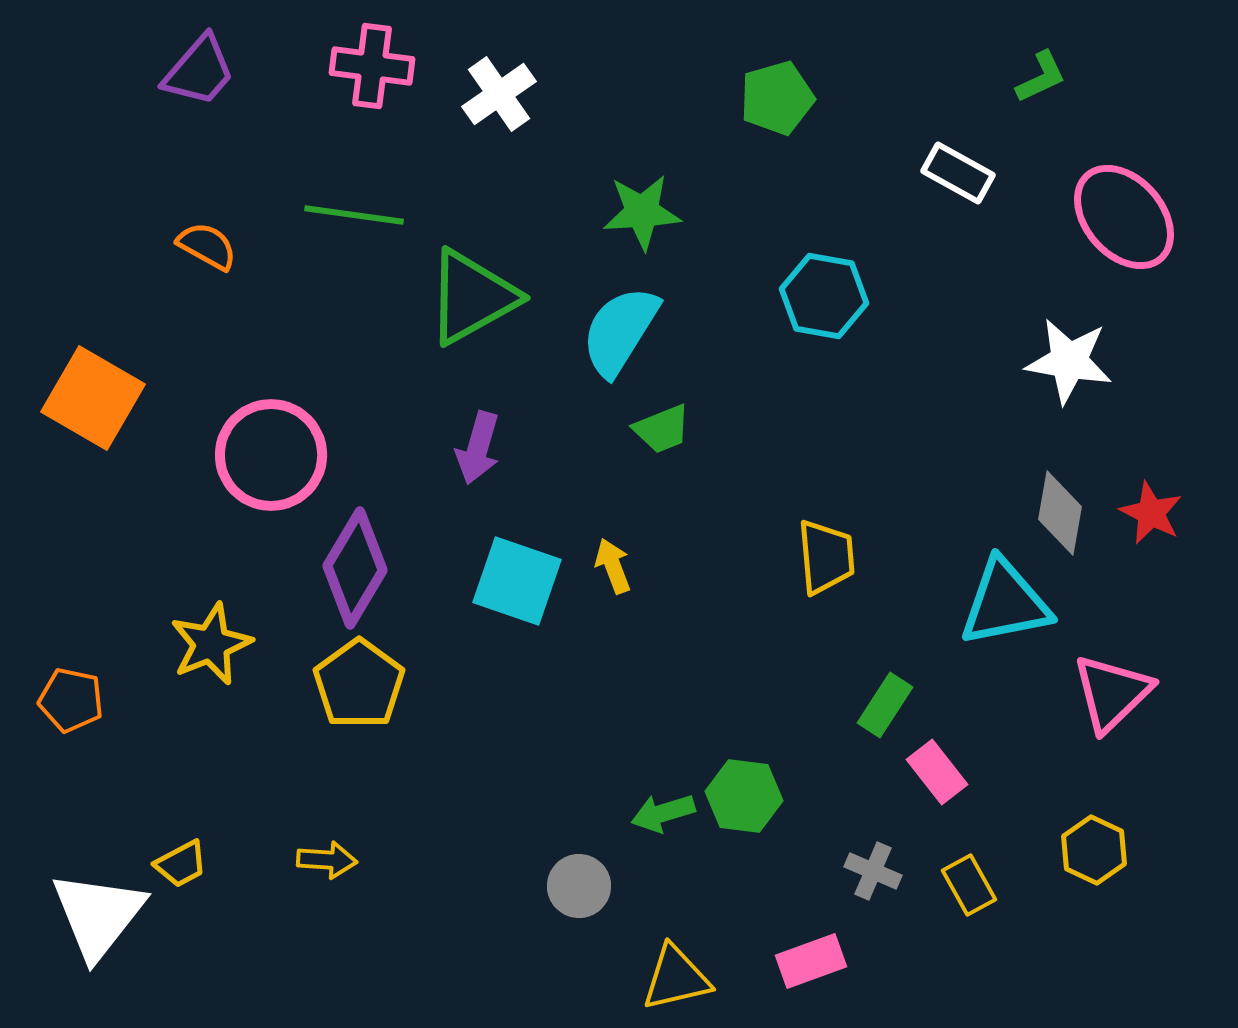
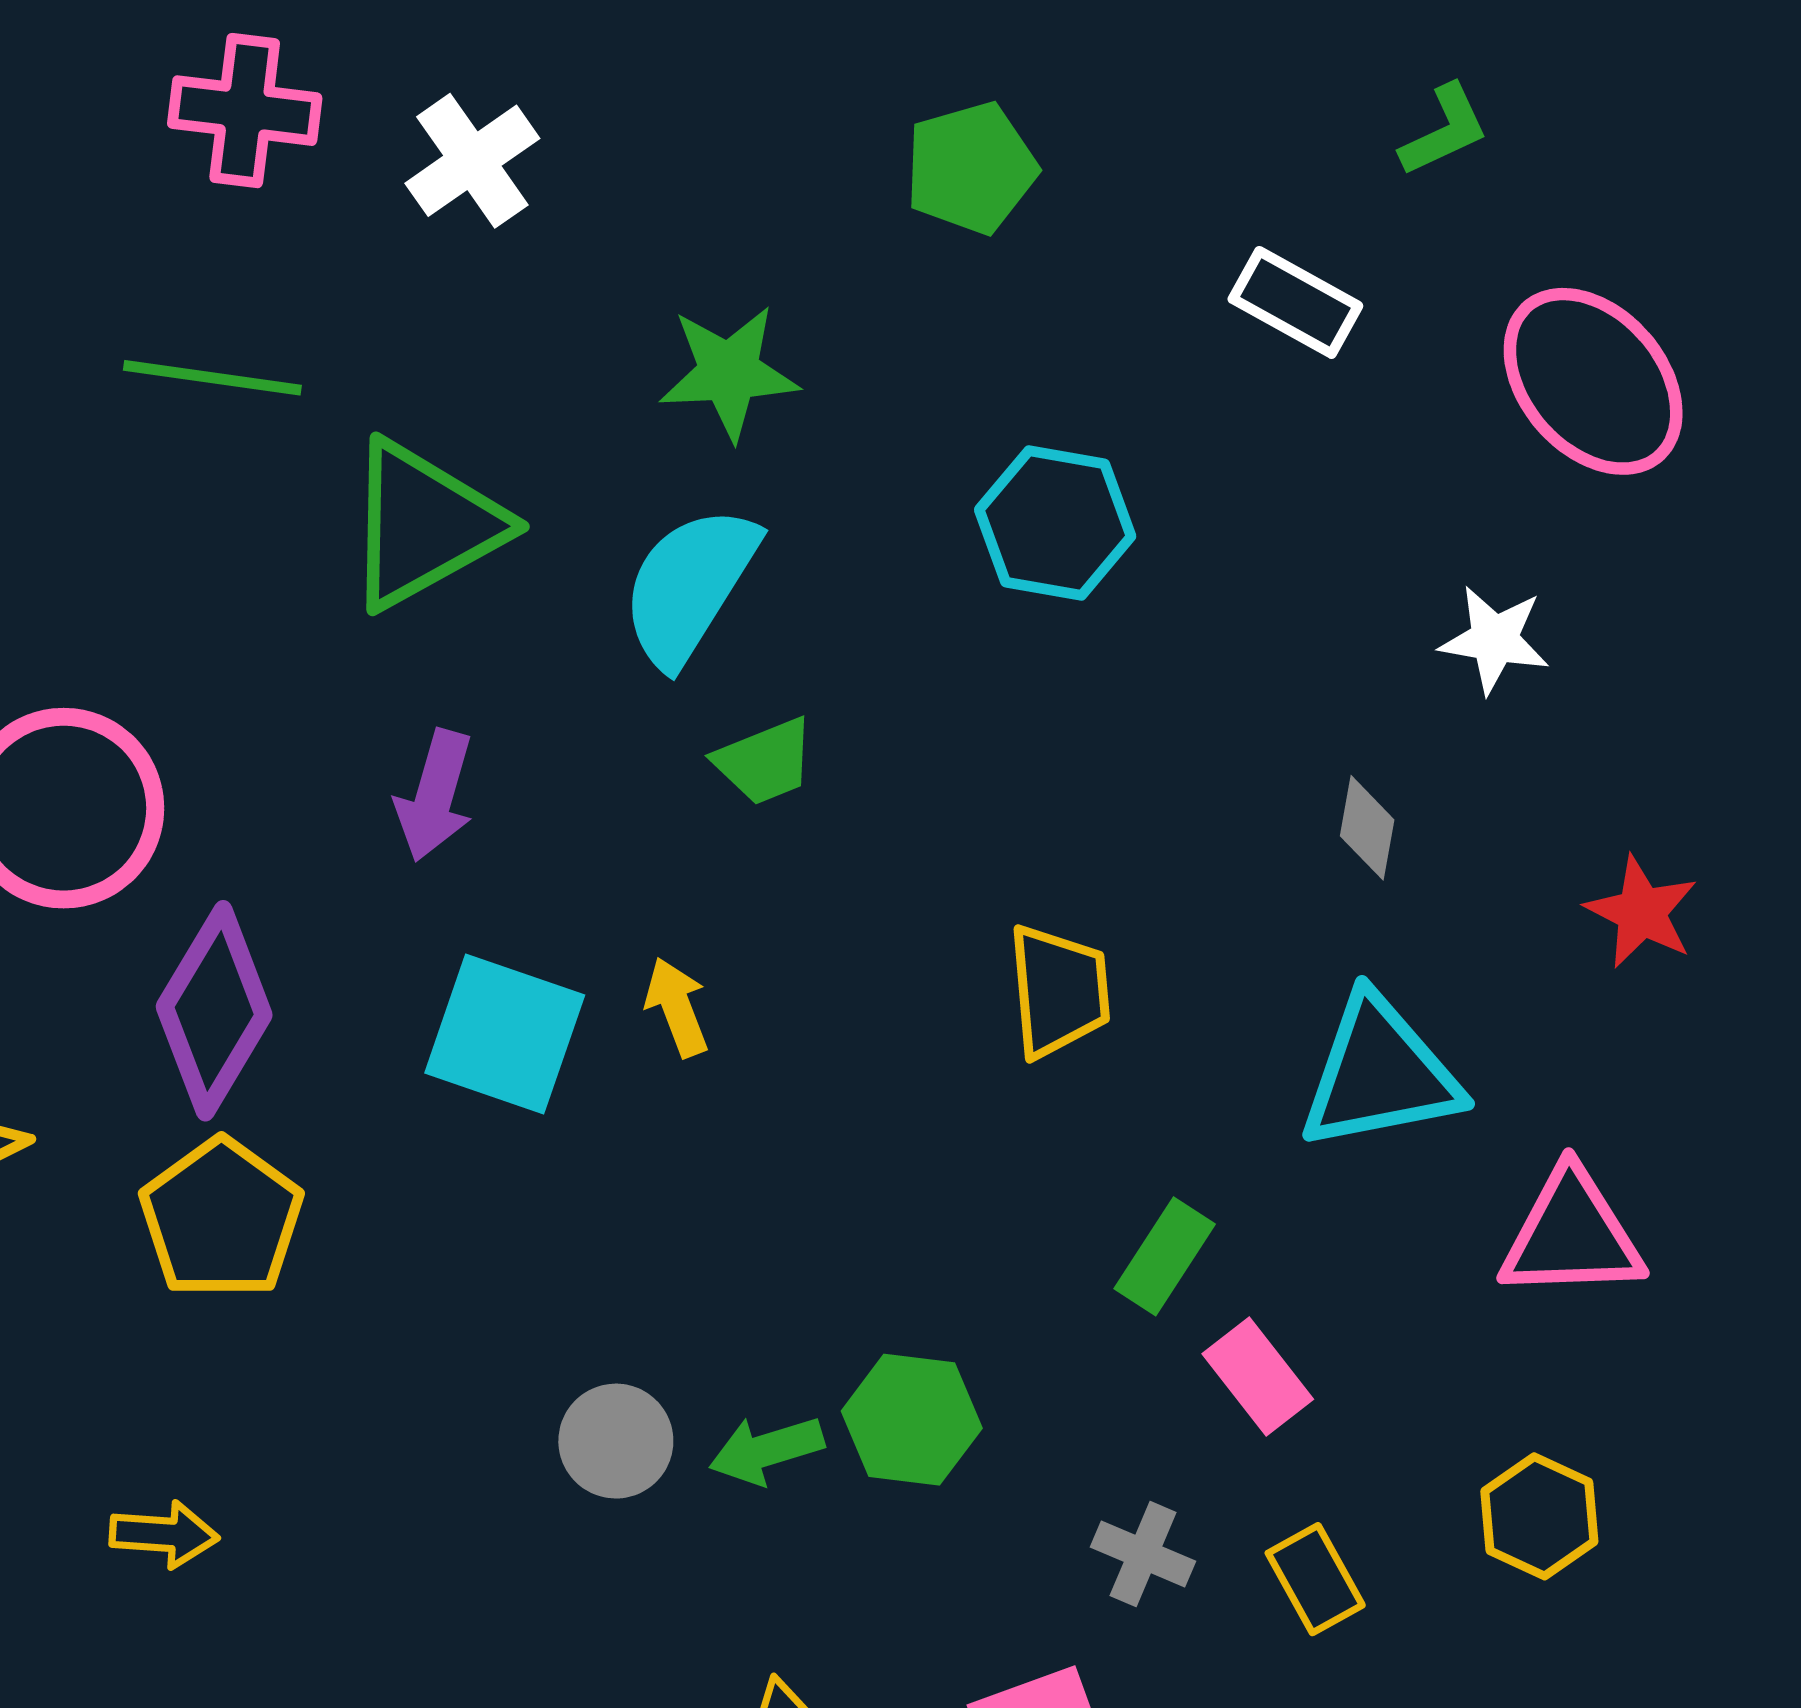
white star: (1069, 361) -> (1494, 640), size x0.7
gray diamond: (1060, 513) -> (1367, 828), moved, size x0.7
pink triangle: (1112, 693) -> (1572, 1235), turned 42
gray circle: (579, 886) -> (616, 1441), moved

